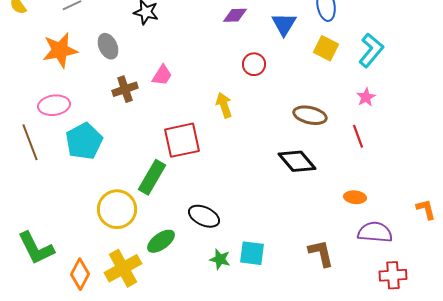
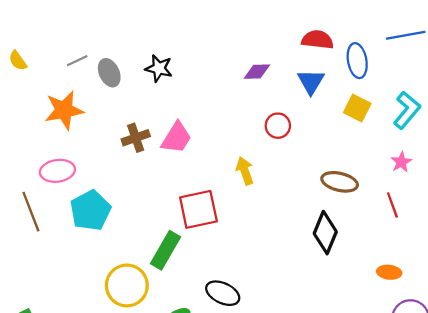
gray ellipse: (108, 46) -> (109, 73), moved
pink trapezoid: (162, 75) -> (176, 138), size x1.4
brown cross: (125, 89) -> (136, 138), moved
black diamond: (297, 161) -> (325, 233), turned 63

